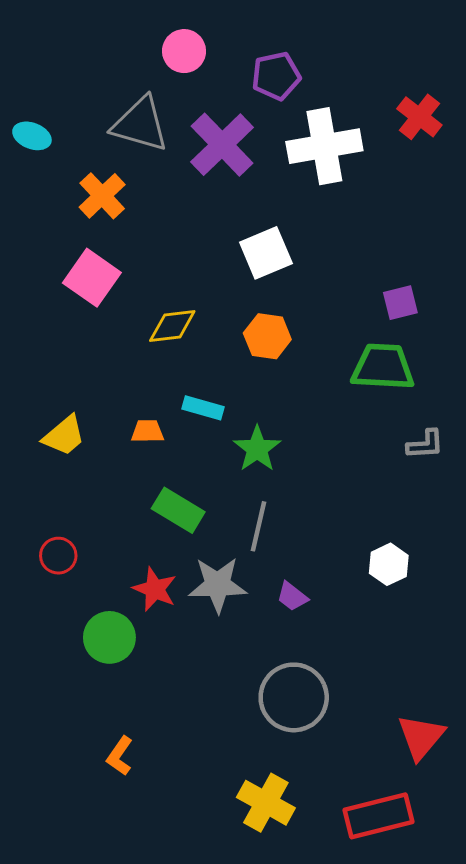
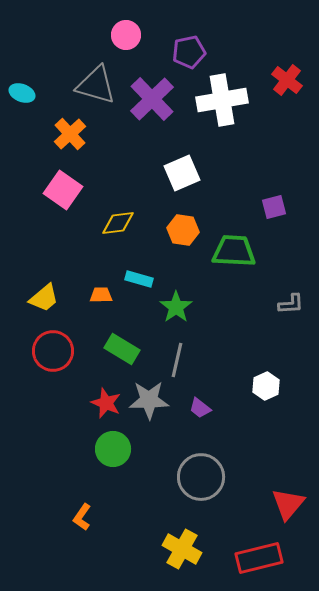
green trapezoid: (383, 367) -> (234, 251), moved
red circle: (58, 556) -> (53, 351), moved, size x1.6
green circle: (109, 637) -> (113, 449), moved

